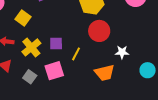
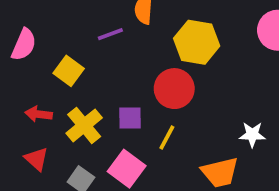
red circle: (99, 31) -> (174, 89), moved
pink square: (54, 71) -> (127, 169), turned -36

